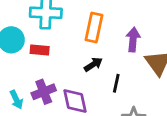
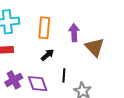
black line: (116, 83) -> (64, 75), moved

